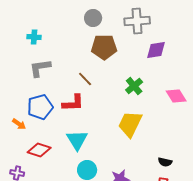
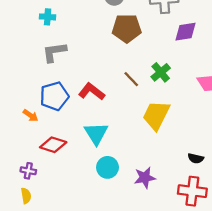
brown line: (85, 79) -> (131, 79), moved
red L-shape: (73, 103) -> (92, 92), turned -140

